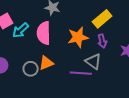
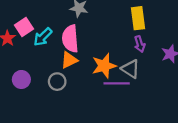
yellow rectangle: (102, 19) -> (138, 18), turned -54
orange star: (78, 37) -> (104, 66), moved
orange triangle: (46, 63) -> (69, 60), moved

